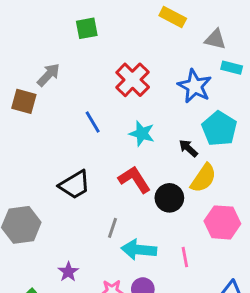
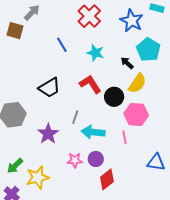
pink hexagon: (222, 222) -> (136, 115), moved
purple star: (68, 272) -> (48, 134), moved, size x1.5

